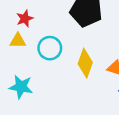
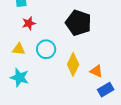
yellow triangle: (18, 41) -> (19, 49), moved

